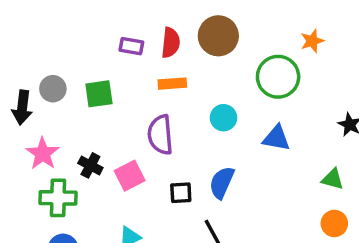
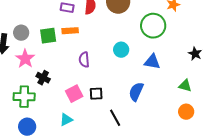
orange rectangle: (172, 84) -> (70, 31), moved
purple semicircle: (160, 135) -> (84, 60), size x0.7
pink star: (43, 154) -> (25, 59), moved
pink square: (130, 176) -> (74, 94), moved
blue semicircle: (222, 183) -> (136, 92), moved

